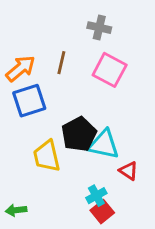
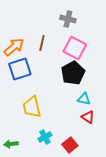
black pentagon: (79, 134) -> (73, 73), moved
cyan triangle: (104, 144) -> (84, 99), moved, size x0.6
cyan cross: (96, 196) -> (45, 137), moved

